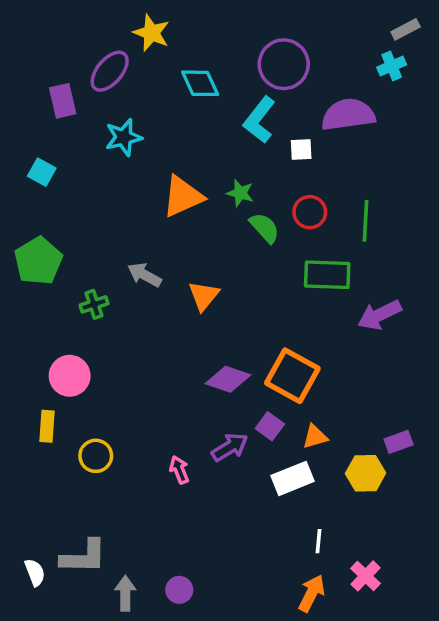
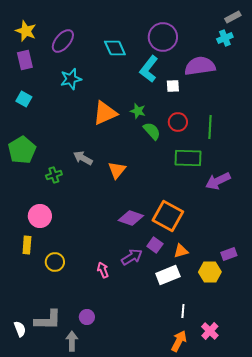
yellow star: (151, 33) -> (26, 31), moved
purple rectangle: (63, 101) -> (25, 60), moved
purple circle: (179, 590) -> (87, 317), moved

